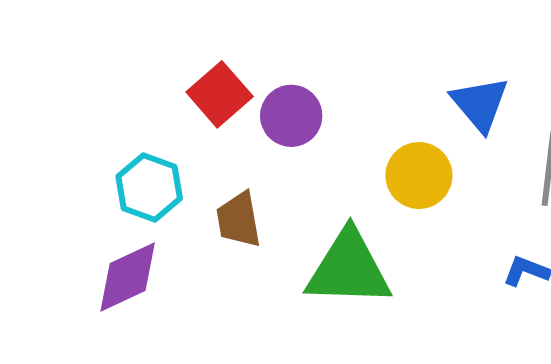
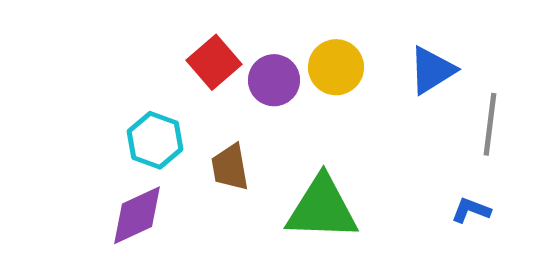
blue triangle: (480, 104) -> (432, 70), turned 38
yellow circle: (419, 176) -> (336, 67), moved

